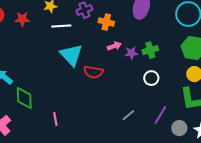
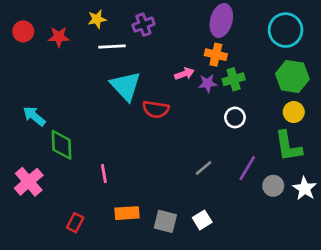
orange cross: (106, 22) -> (216, 55), moved

